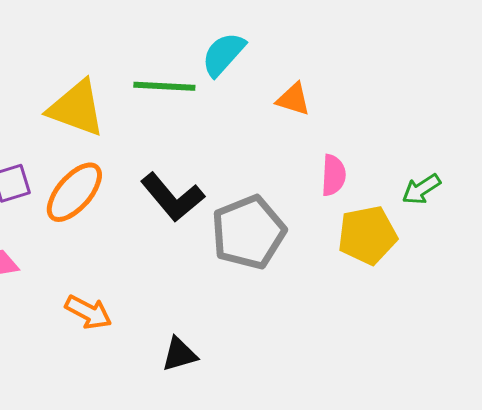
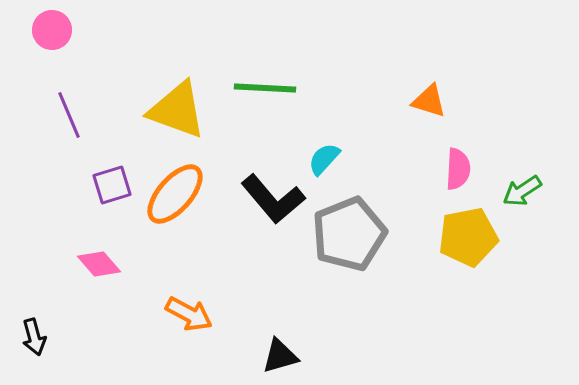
cyan semicircle: (223, 54) -> (324, 159), moved, size x0.7
orange triangle: (293, 99) -> (429, 101), moved
pink semicircle: (333, 175) -> (458, 169), moved

